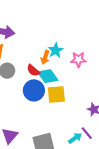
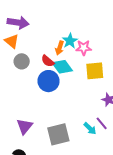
pink star: (78, 60) -> (84, 48), moved
yellow square: (56, 95) -> (95, 71), moved
cyan arrow: (75, 138) -> (90, 128), turned 80

